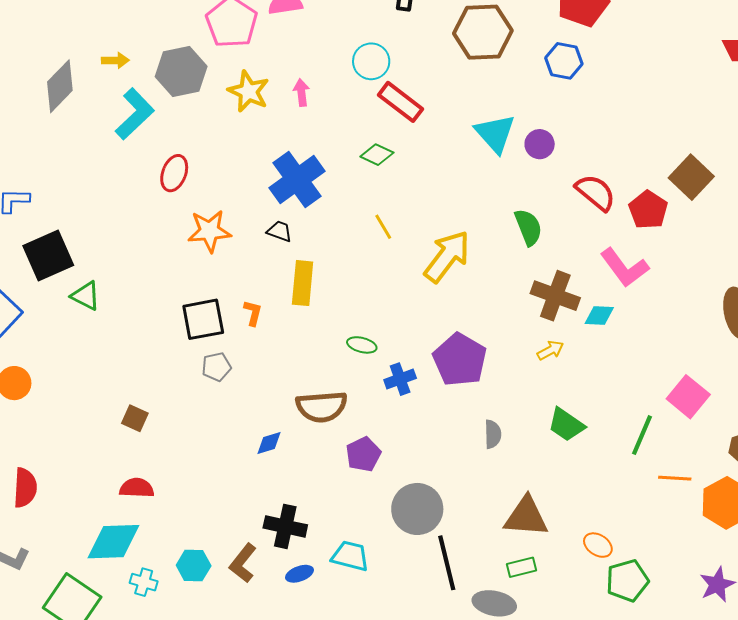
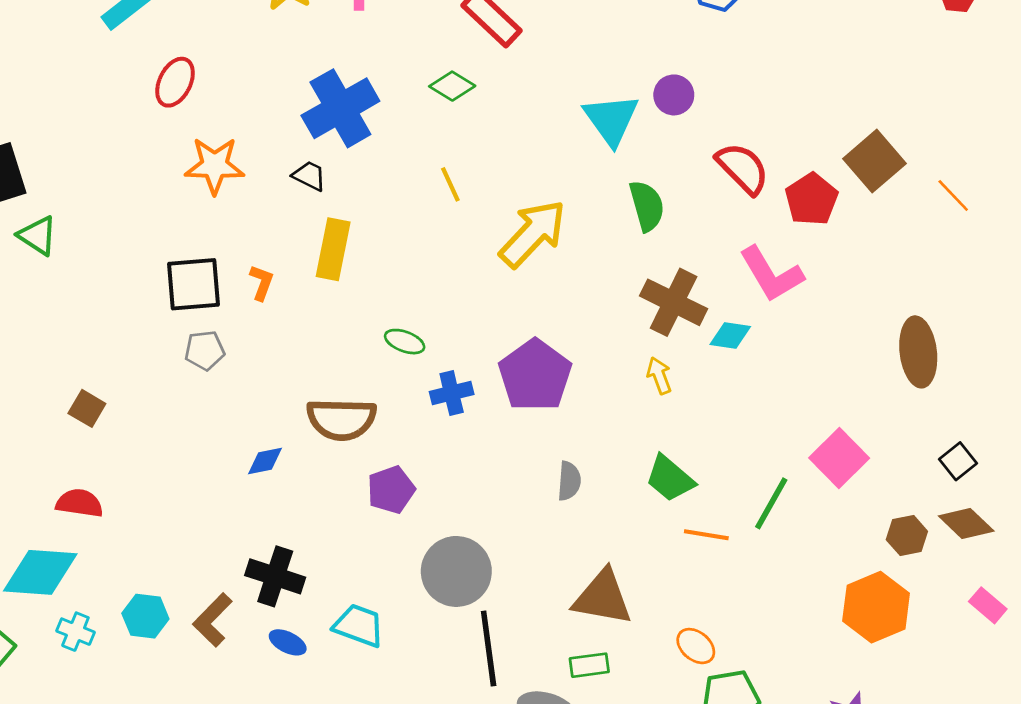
cyan triangle: (495, 133) -> (611, 119), moved
yellow arrow: (550, 350) -> (659, 376), turned -88
orange line: (675, 478) -> (706, 535), moved
blue ellipse: (299, 574) -> (288, 642), turned 40

